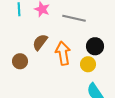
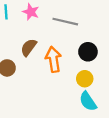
yellow circle: (88, 64) -> (85, 79), moved

